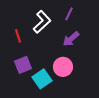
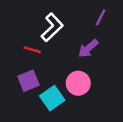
purple line: (69, 14) -> (101, 17), moved
red line: (18, 36) -> (32, 50), moved, turned -56

